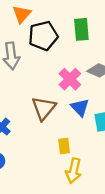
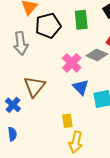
brown triangle: (44, 108) -> (34, 86), moved

